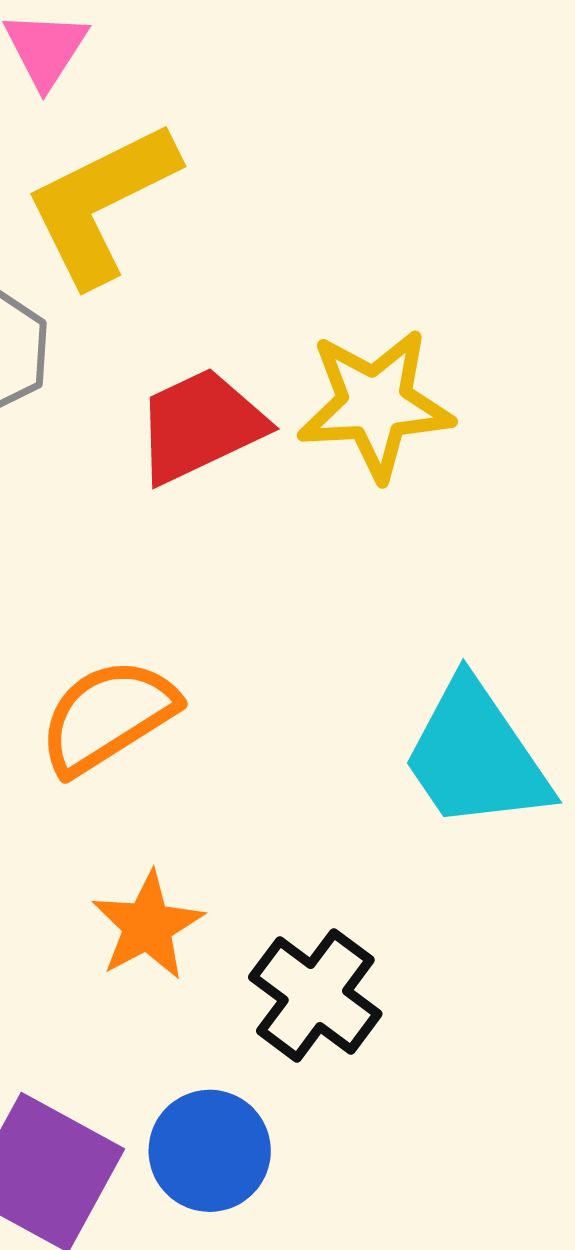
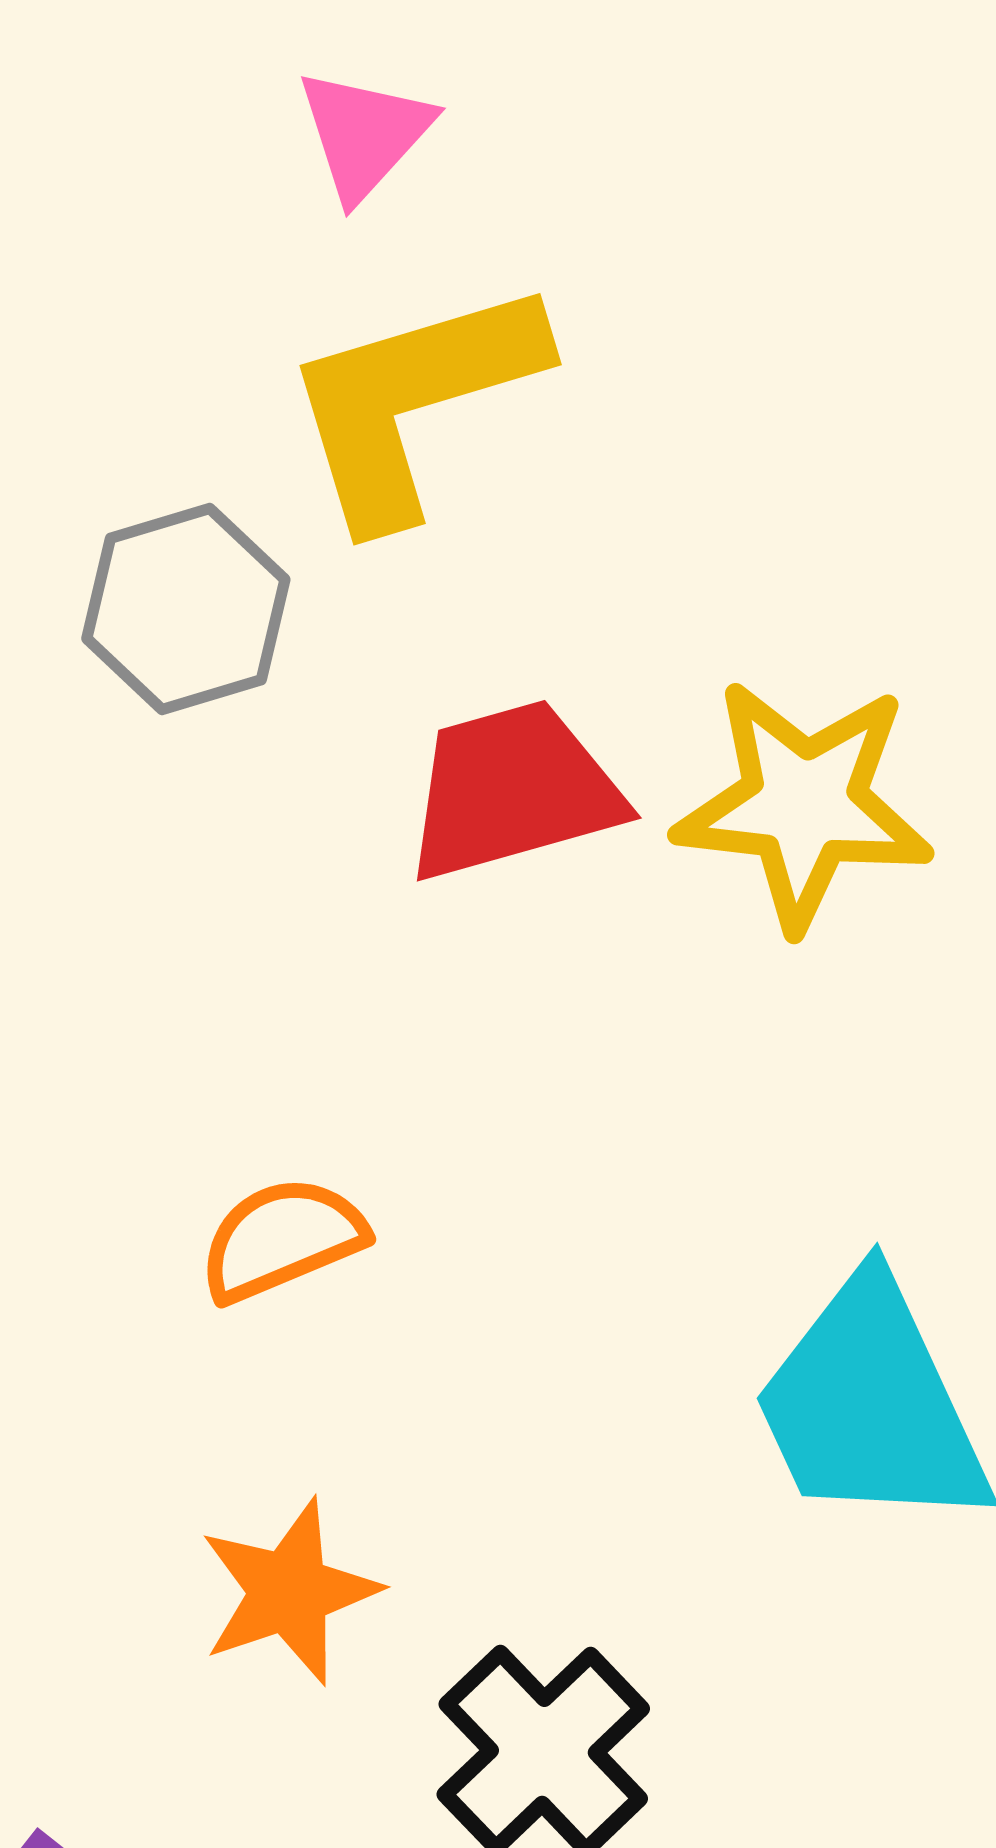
orange semicircle: (108, 716) -> (282, 1239), size x0.7

